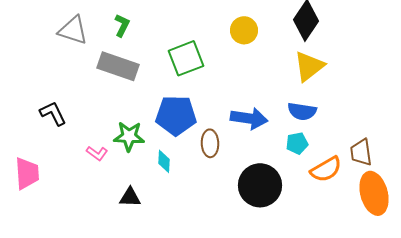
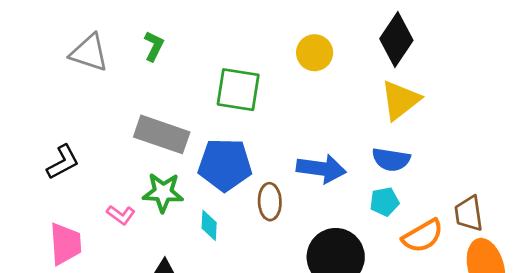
green square: (186, 58) -> (238, 90), turned 30
gray rectangle: (118, 66) -> (162, 134), moved
black L-shape: (53, 113) -> (63, 162), turned 88
pink trapezoid: (27, 173) -> (65, 244), moved

